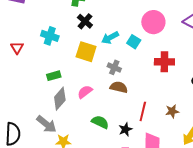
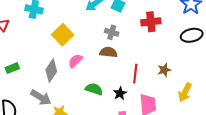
yellow square: (86, 52) -> (63, 35), moved, turned 35
gray cross: (114, 67) -> (112, 32), moved
green rectangle: (54, 76) -> (12, 68), moved

